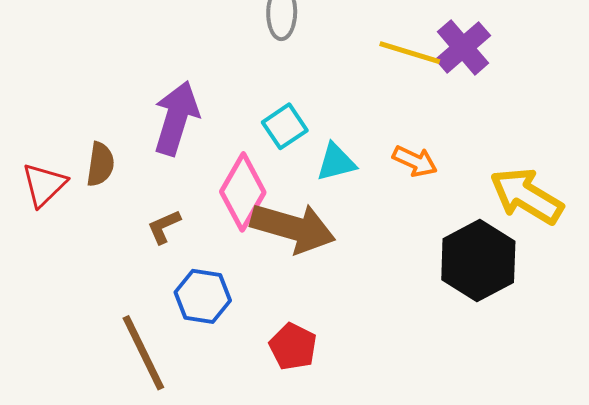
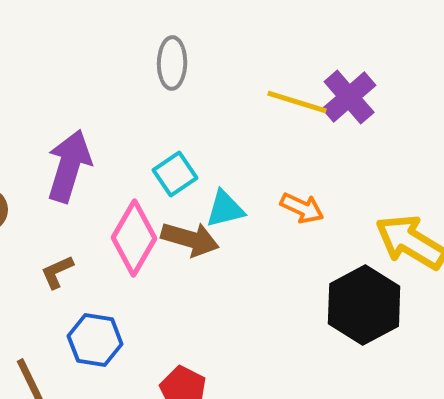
brown arrow: (293, 228) -> (190, 239), moved, size x0.7

